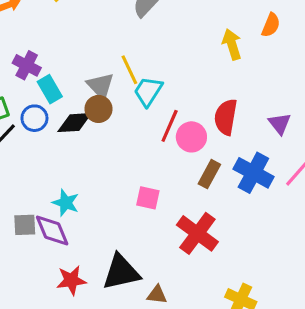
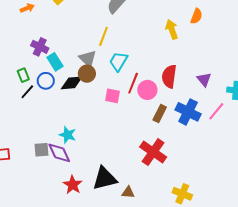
yellow line: (129, 70) -> (103, 36), moved, turned 48
pink square: (148, 198) -> (112, 96), moved
red star: (71, 280) -> (73, 185), turned -30

